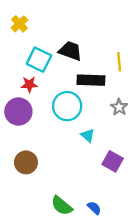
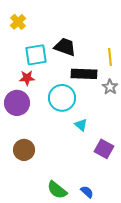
cyan square: (39, 60) -> (36, 55), turned -35
gray star: (119, 107) -> (110, 87), moved

